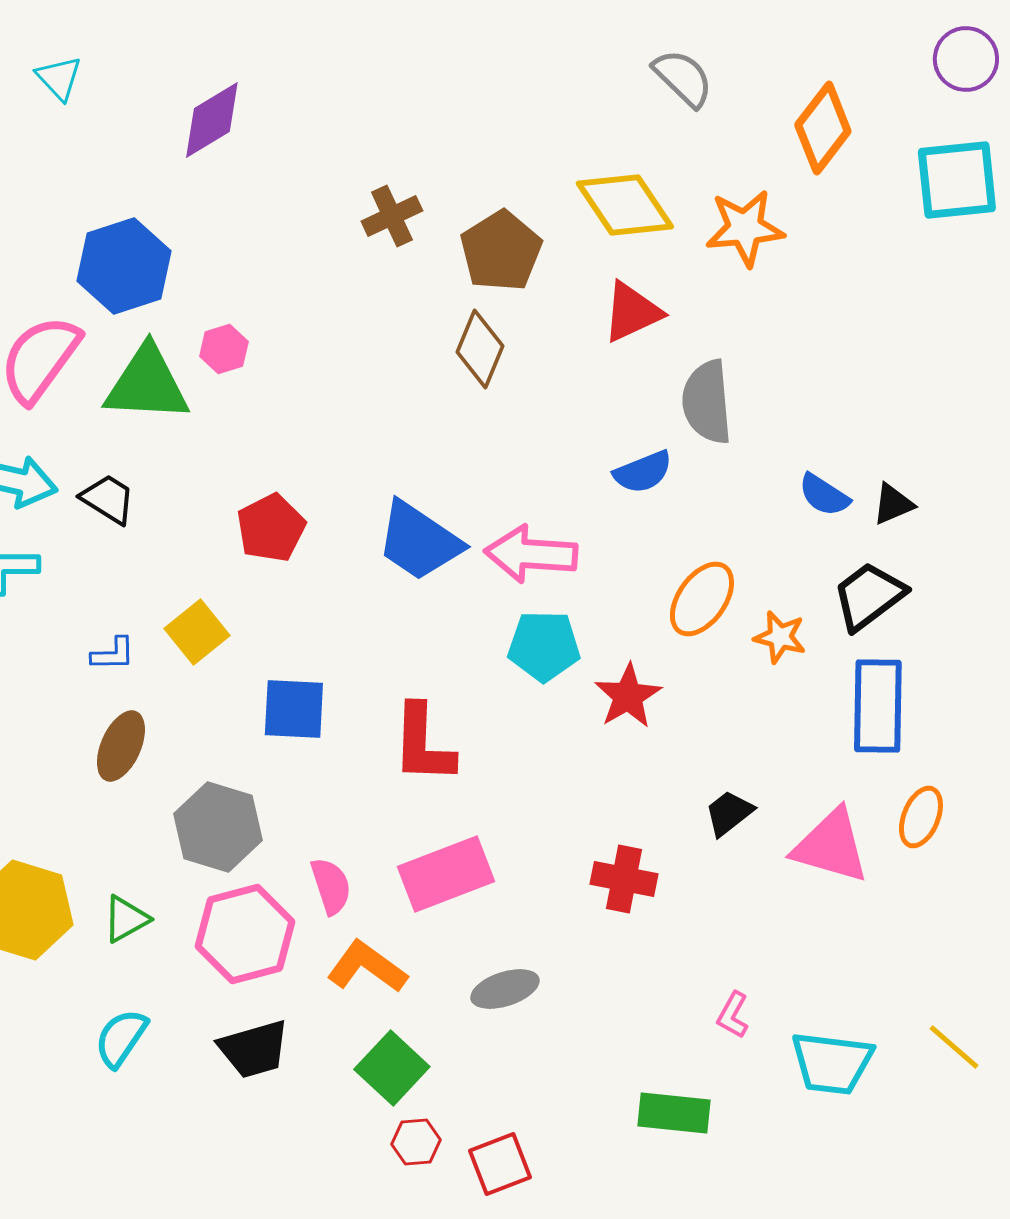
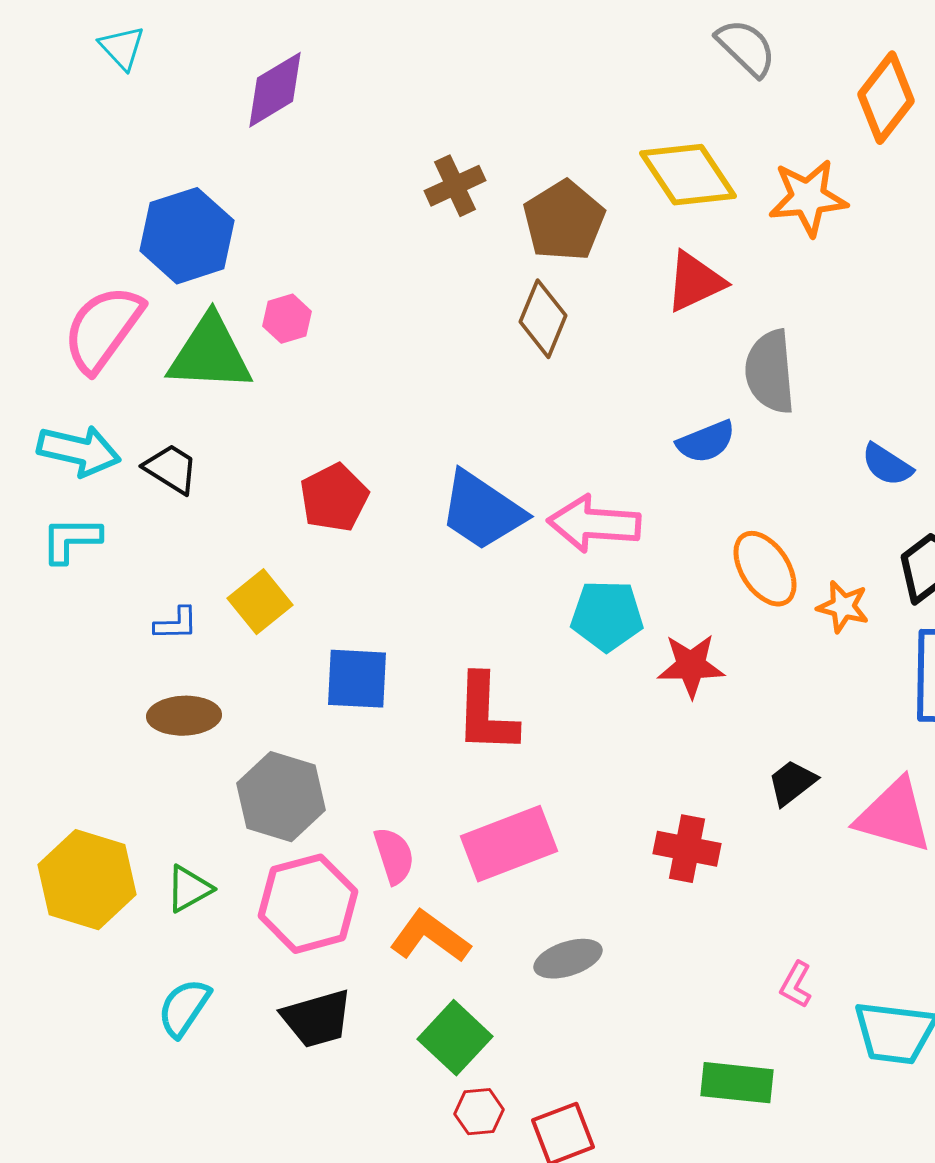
orange ellipse: (702, 599) -> (765, 569), turned -68
red star: (628, 696) -> (691, 666), turned 30
brown ellipse: (121, 746) -> (184, 716), turned 64

